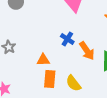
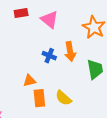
orange arrow: (87, 51) -> (70, 52), moved, turned 36

